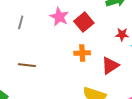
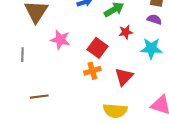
red square: (84, 22) -> (97, 48), moved
red star: (122, 34) -> (126, 32), moved

